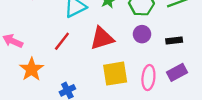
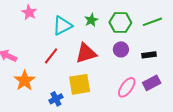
yellow square: (115, 74) -> (80, 84), moved
pink ellipse: (148, 78) -> (127, 87), turned 30

